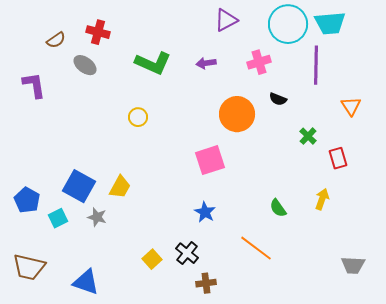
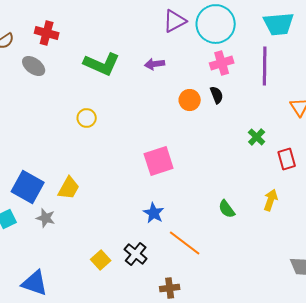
cyan circle: (288, 24) -> (216, 24), moved
pink cross: (259, 62) -> (222, 63), moved
black semicircle: (278, 99) -> (217, 95), moved, turned -132
orange circle: (237, 114) -> (190, 100), moved, size x0.6
orange line: (256, 248) -> (185, 243), moved
brown cross: (206, 283) -> (170, 288), moved

